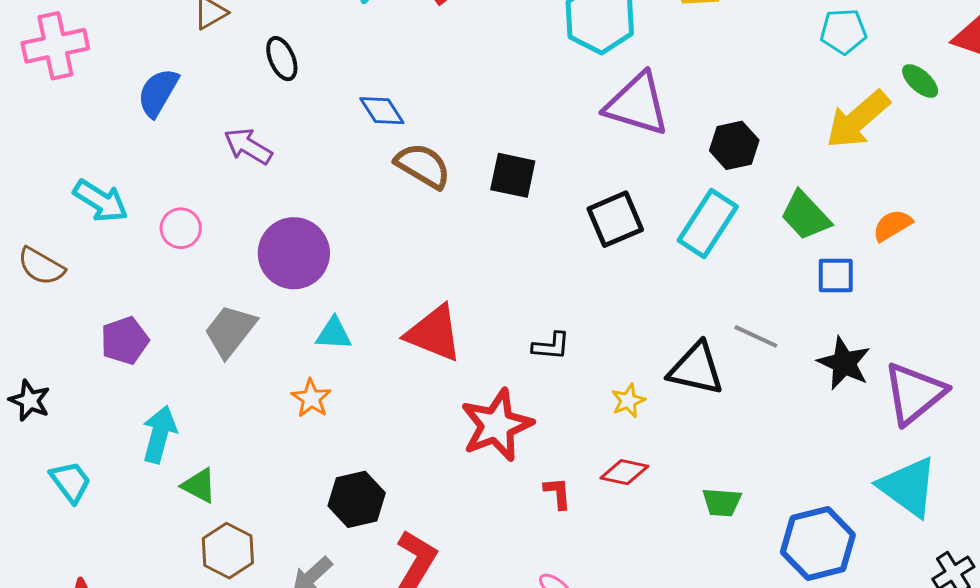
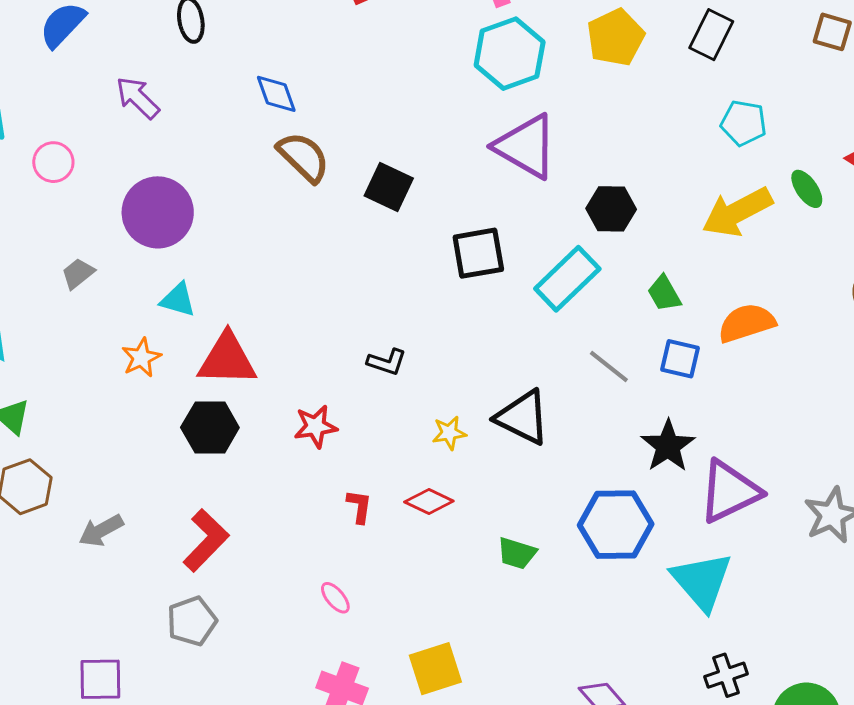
green trapezoid: (805, 216) -> (664, 293), size x0.7
orange semicircle: (892, 225) -> (747, 323), size x1.4
gray trapezoid: (230, 331) -> (78, 273), size x0.6
red triangle: (434, 333) -> (227, 359), moved, turned -34
gray line: (756, 336) -> (609, 367), moved
red star: (497, 425) -> (316, 426), size x0.6
black hexagon: (357, 499) -> (210, 428), moved
blue hexagon: (818, 543) -> (616, 525), moved

